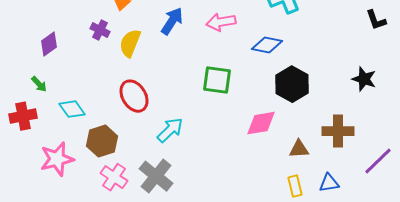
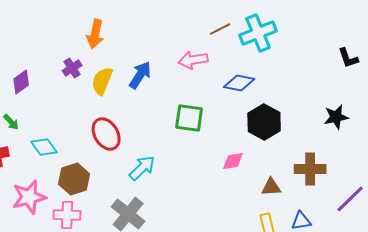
blue arrow: (172, 21) -> (140, 75), moved
purple cross: (100, 30) -> (72, 68), turned 30
black star: (364, 79) -> (336, 117), turned -30
pink diamond: (261, 123) -> (233, 161), size x0.7
pink cross: (114, 177) -> (67, 215), moved, turned -32

